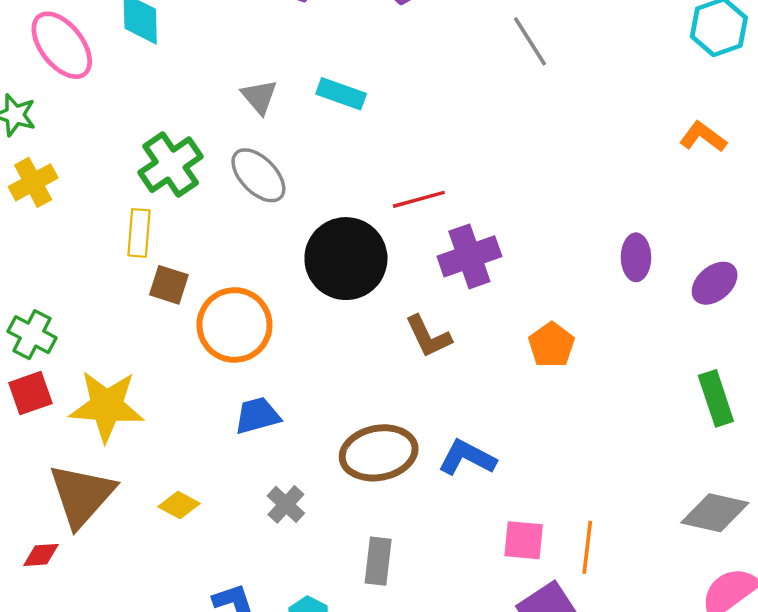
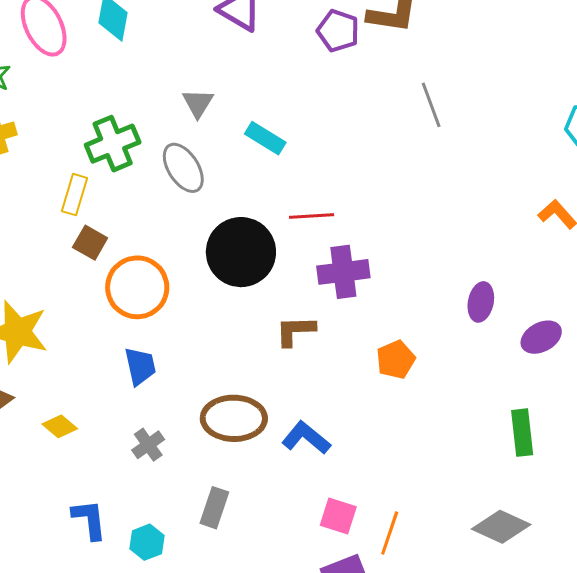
cyan rectangle: (341, 94) -> (265, 138), moved
brown L-shape: (428, 336) -> (295, 331), turned 102
blue trapezoid: (257, 416) -> (140, 366), turned 81

